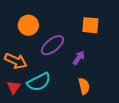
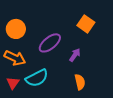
orange circle: (28, 25) -> (16, 29), moved
orange square: (90, 25) -> (86, 24), turned 30

